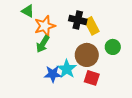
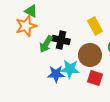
black cross: (78, 20) -> (61, 40), moved
orange star: (45, 26) -> (26, 26), moved
cyan star: (67, 69) -> (70, 69), turned -30

